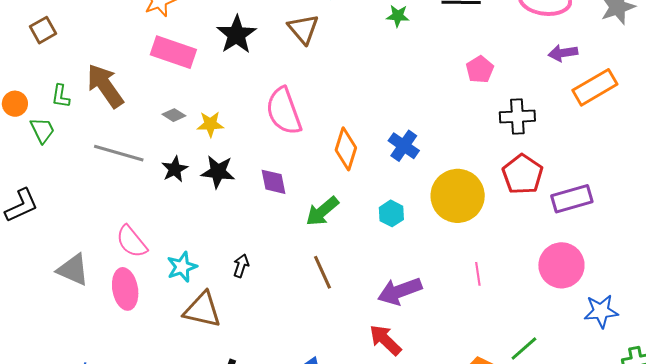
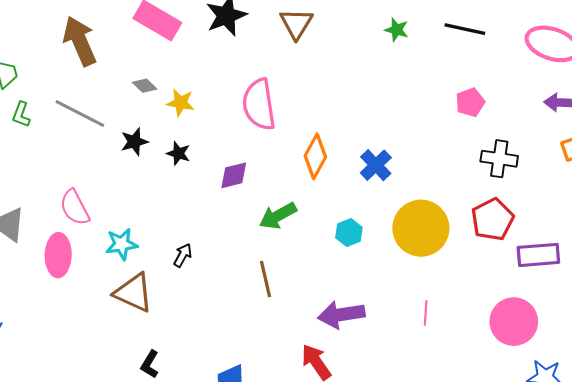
green L-shape: (61, 96) -> (21, 114), moved
black star: (218, 172) -> (178, 153), size x0.7
purple diamond: (274, 182) -> (234, 175), turned 76

